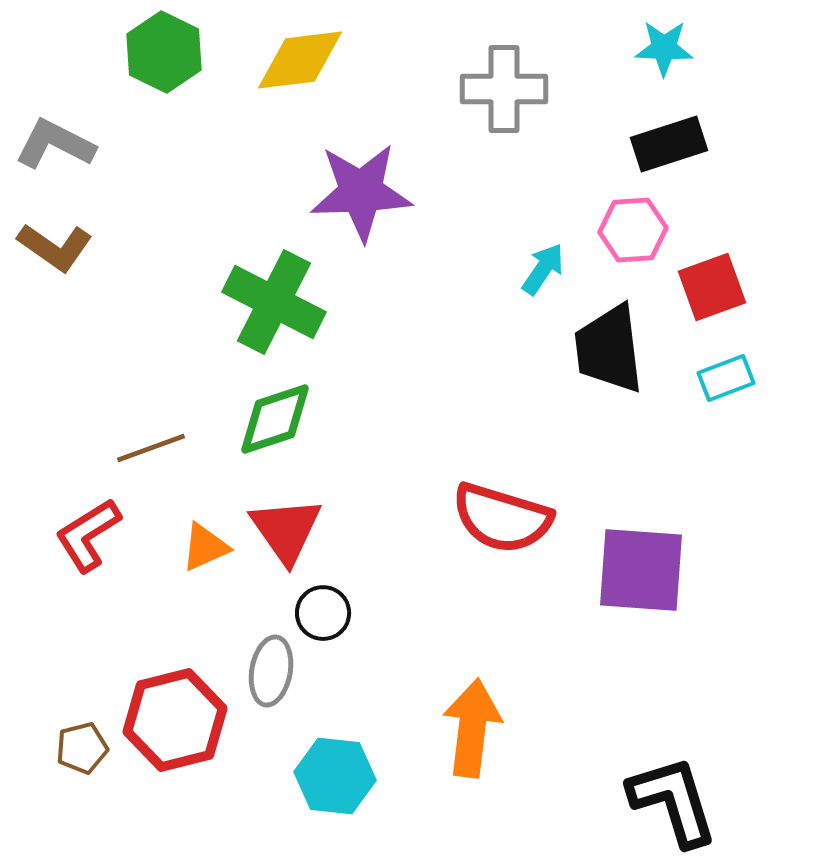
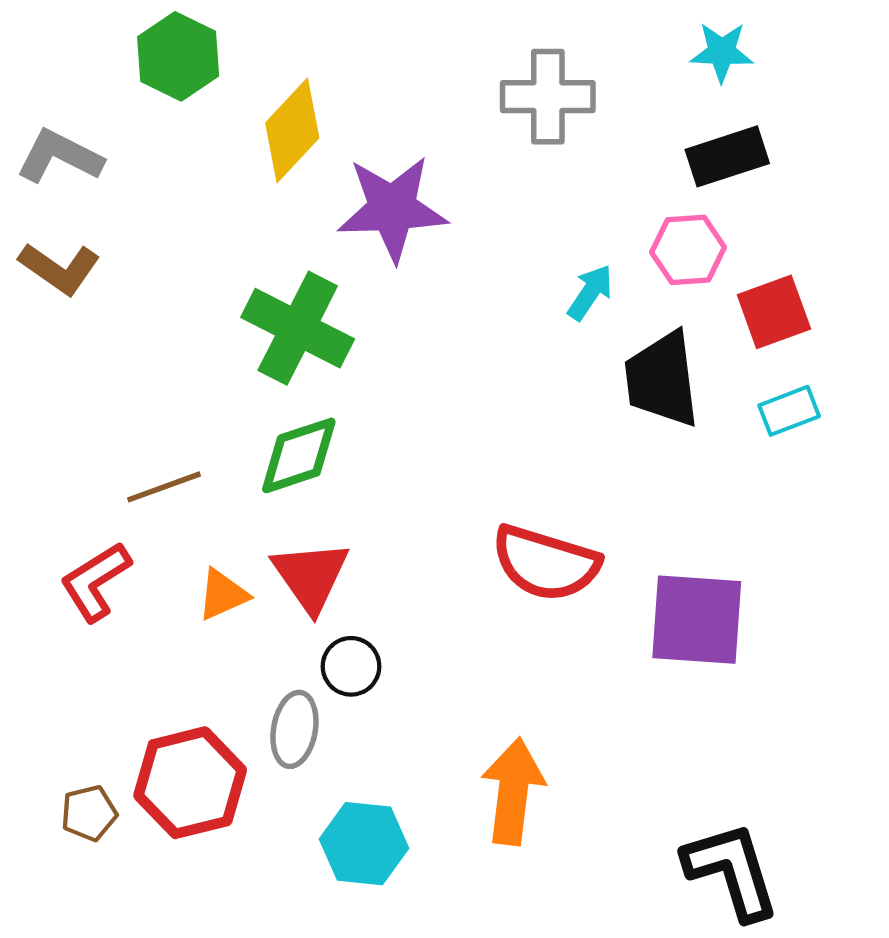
yellow diamond: (300, 60) -> (292, 130), moved, turned -40

